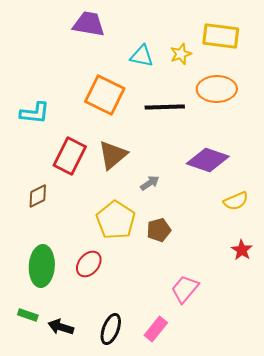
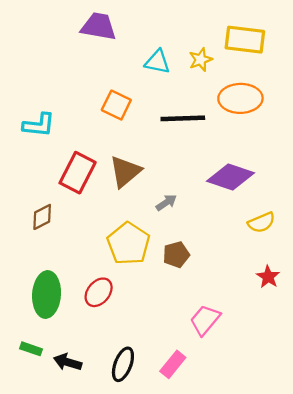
orange square: (105, 95) -> (116, 105), size x0.7

